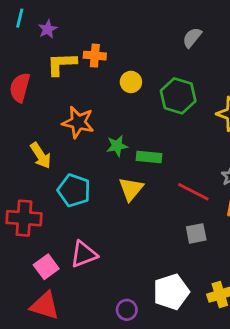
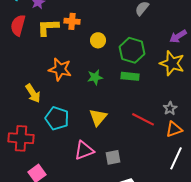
red semicircle: (20, 88) -> (18, 25), moved
green star: (117, 146) -> (95, 77), moved
green rectangle: (149, 157) -> (130, 76), moved
gray square: (196, 233) -> (113, 157), moved
pink triangle: (84, 254) -> (84, 150), moved

